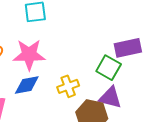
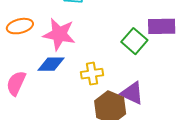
purple rectangle: (128, 48) -> (162, 26), moved
green square: (109, 68) -> (134, 41), moved

